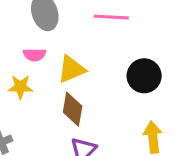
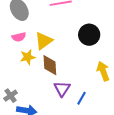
yellow star: (20, 87) -> (28, 57), moved

